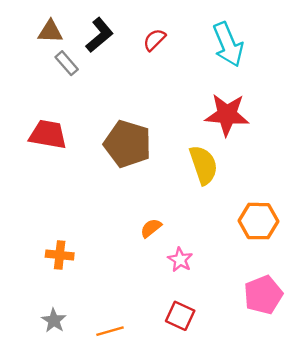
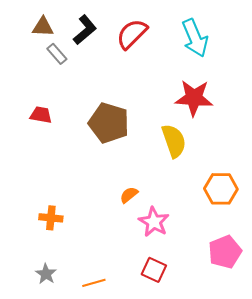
red semicircle: (154, 40) -> (132, 34), size x1.6
red trapezoid: (48, 135) -> (41, 115), size x0.7
pink star: (180, 260) -> (154, 222), size x1.4

